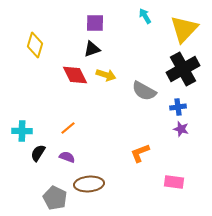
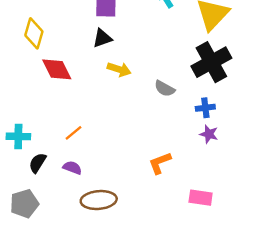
red diamond: (75, 75) -> (57, 69), moved
gray semicircle: (144, 91) -> (165, 89), size x0.7
gray pentagon: (55, 198) -> (24, 204), moved, turned 30

